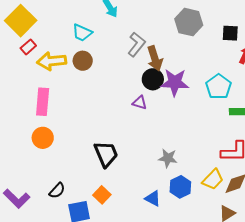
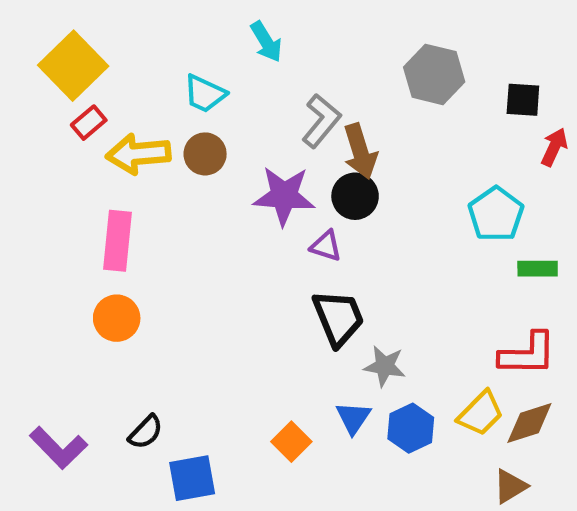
purple star: (175, 82) -> (284, 196), moved
black trapezoid: (106, 154) -> (338, 318), moved
orange square: (102, 195) -> (291, 442), moved
blue triangle: (153, 198) -> (353, 418), moved, turned 36

